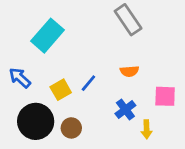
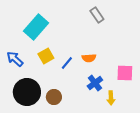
gray rectangle: (128, 20) -> (97, 15), size x0.7
orange semicircle: (129, 71) -> (89, 58), moved
yellow square: (61, 90) -> (46, 56), moved

